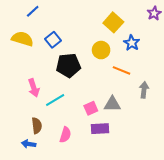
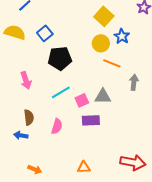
yellow circle: (101, 50) -> (101, 43), moved
cyan line: (55, 100) -> (61, 92), moved

